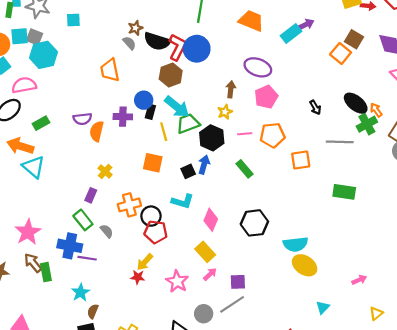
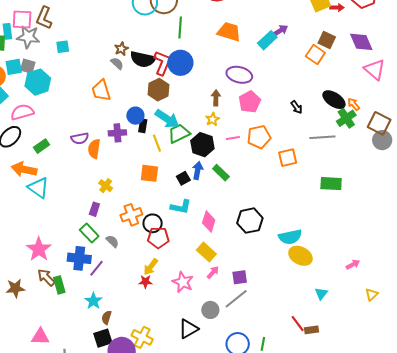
green rectangle: (245, 169) -> (221, 173), moved
purple line: (87, 258) -> (97, 268), turned -54

